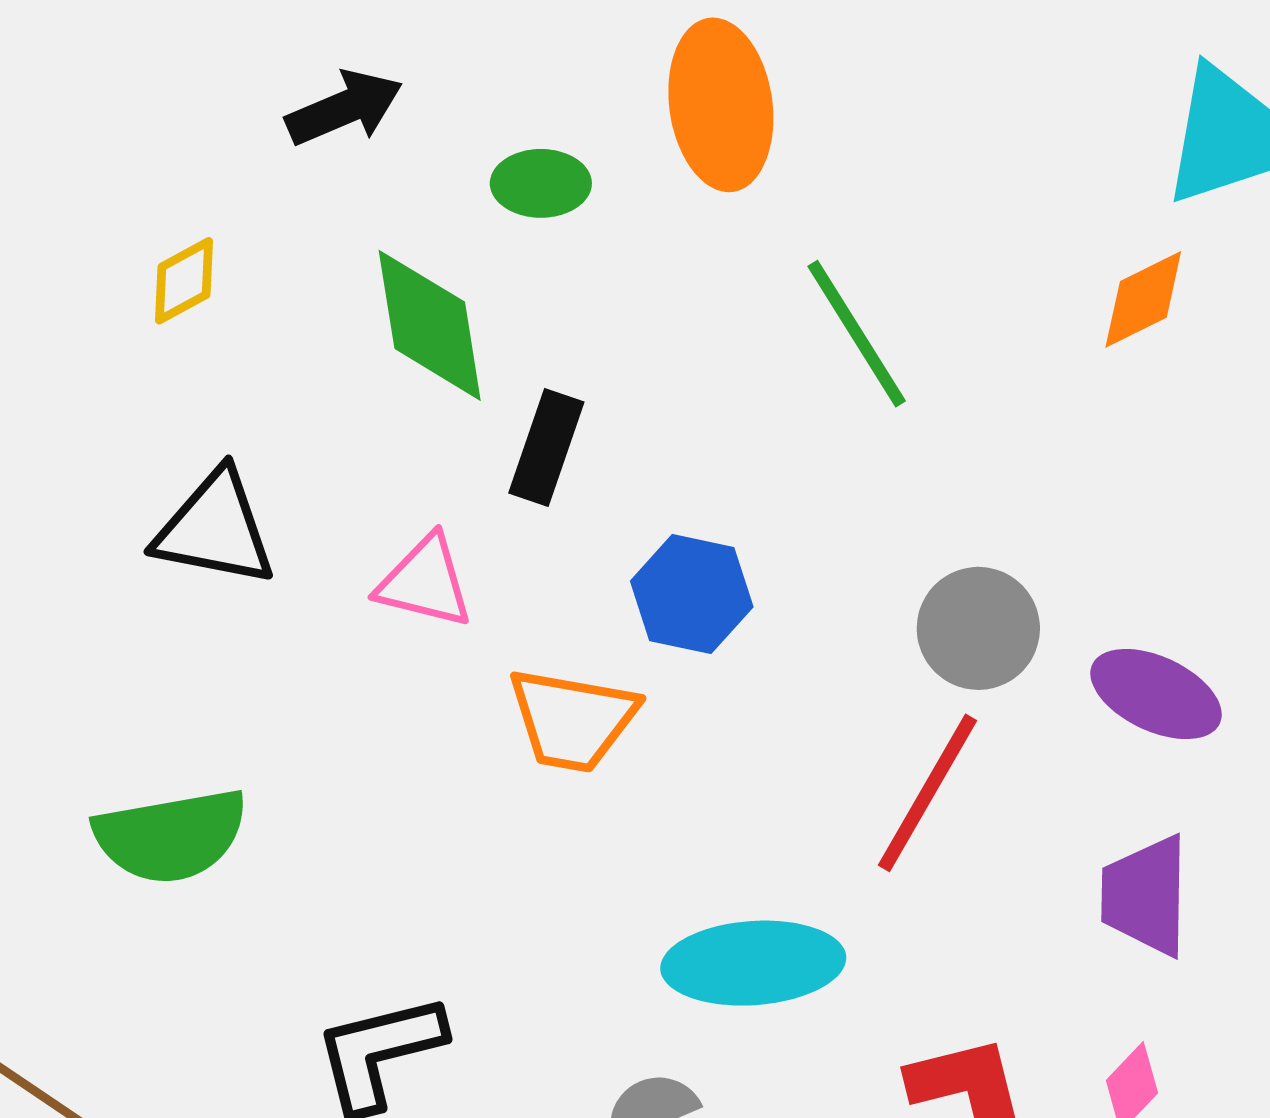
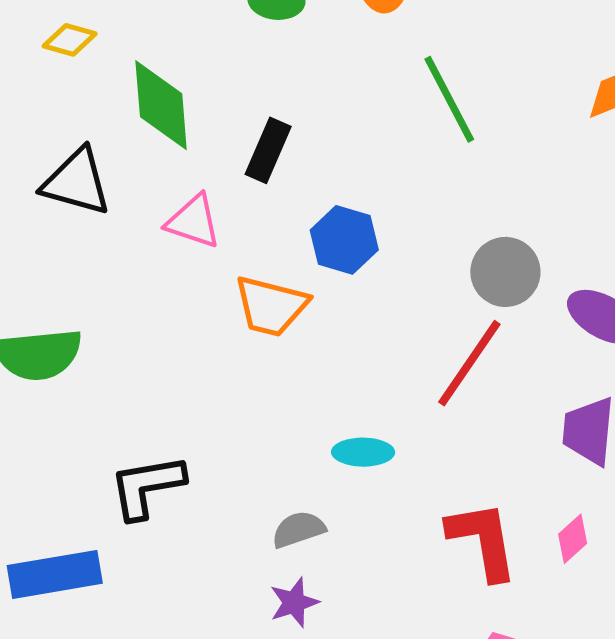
yellow diamond: (184, 281) -> (70, 40), turned 40
green diamond: (430, 325) -> (161, 105), moved
cyan ellipse: (753, 963) -> (363, 452), size x0.6

